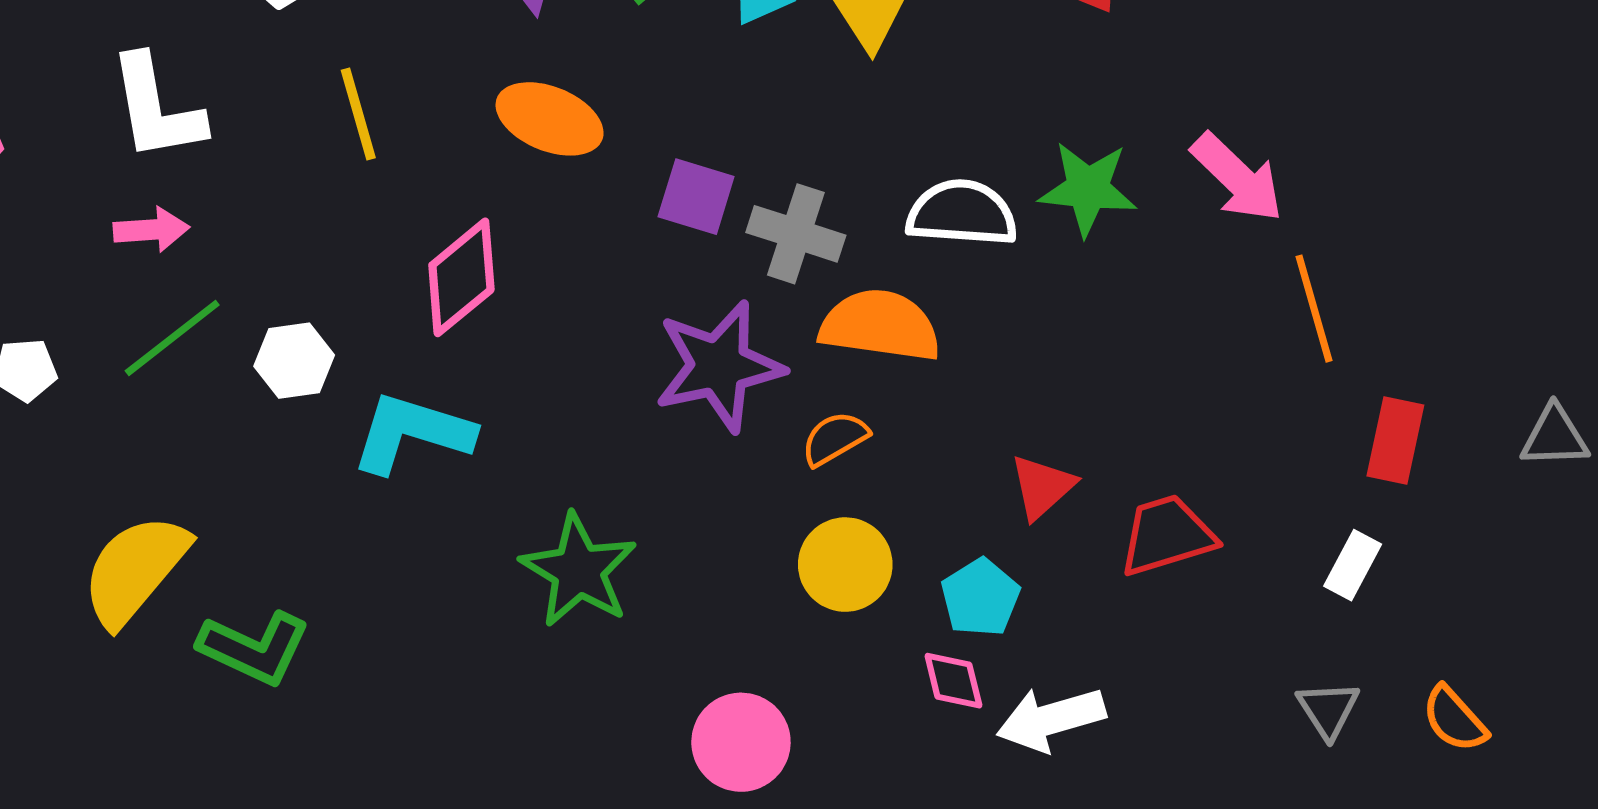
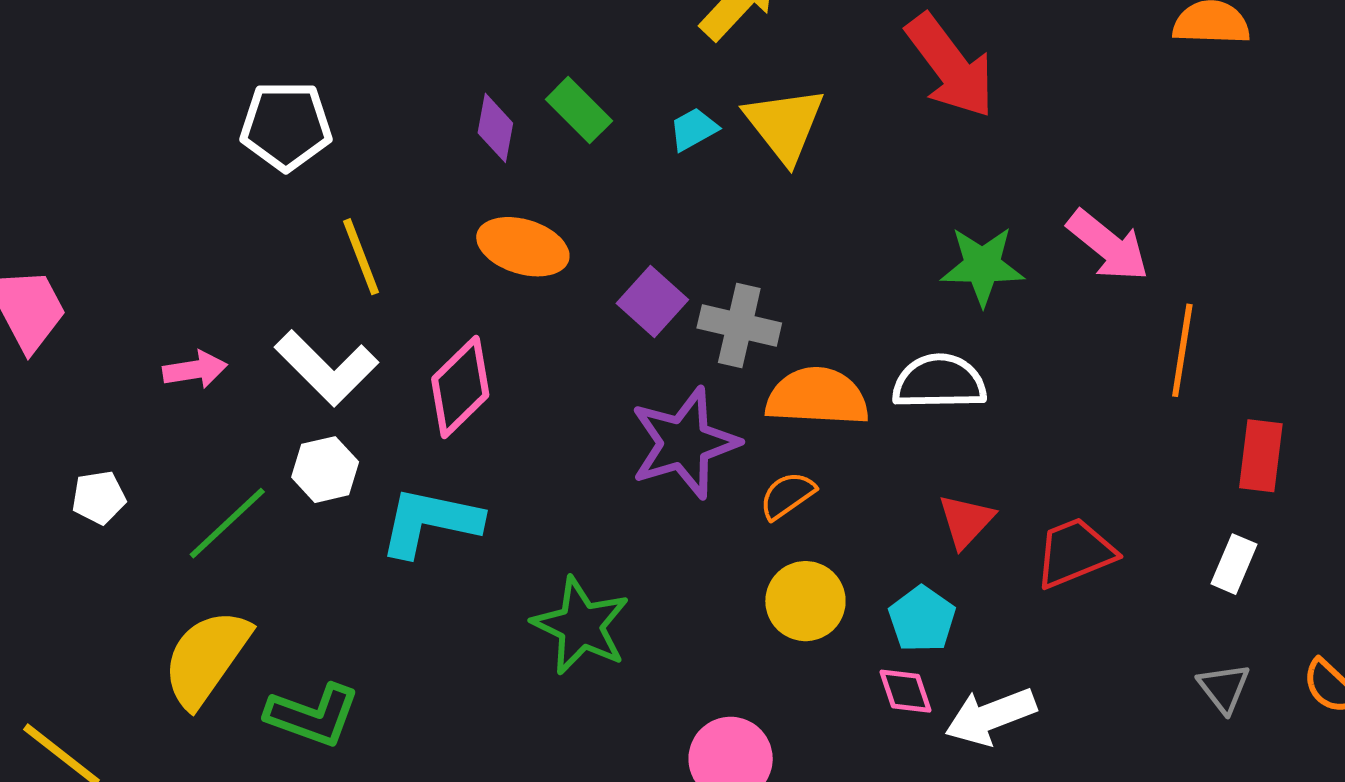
white L-shape: (156, 108) -> (326, 368), moved, turned -30
purple square: (696, 197) -> (652, 301), turned 30
white semicircle: (962, 213) -> (939, 382), moved
orange line: (1314, 309) -> (1182, 350), turned 30
green line: (172, 338) -> (227, 523), moved

